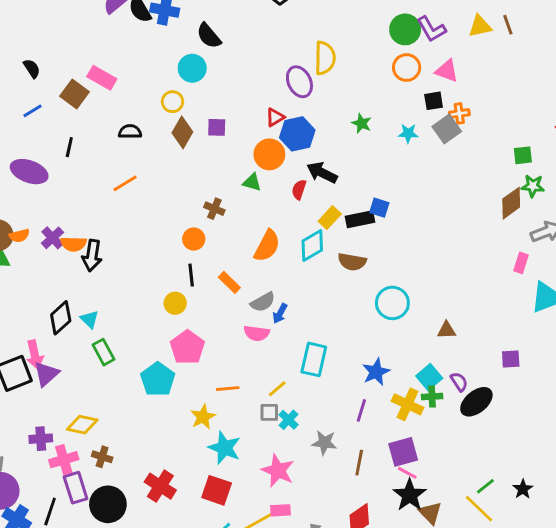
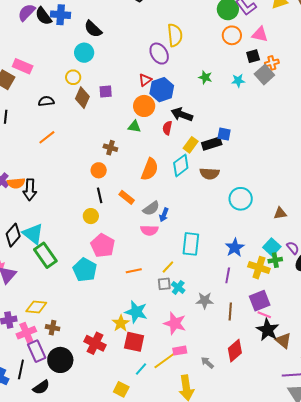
cyan triangle: (90, 319) -> (33, 234), size x1.6
green rectangle: (104, 352) -> (45, 255), size x1.4
yellow star: (203, 417) -> (121, 323), moved

